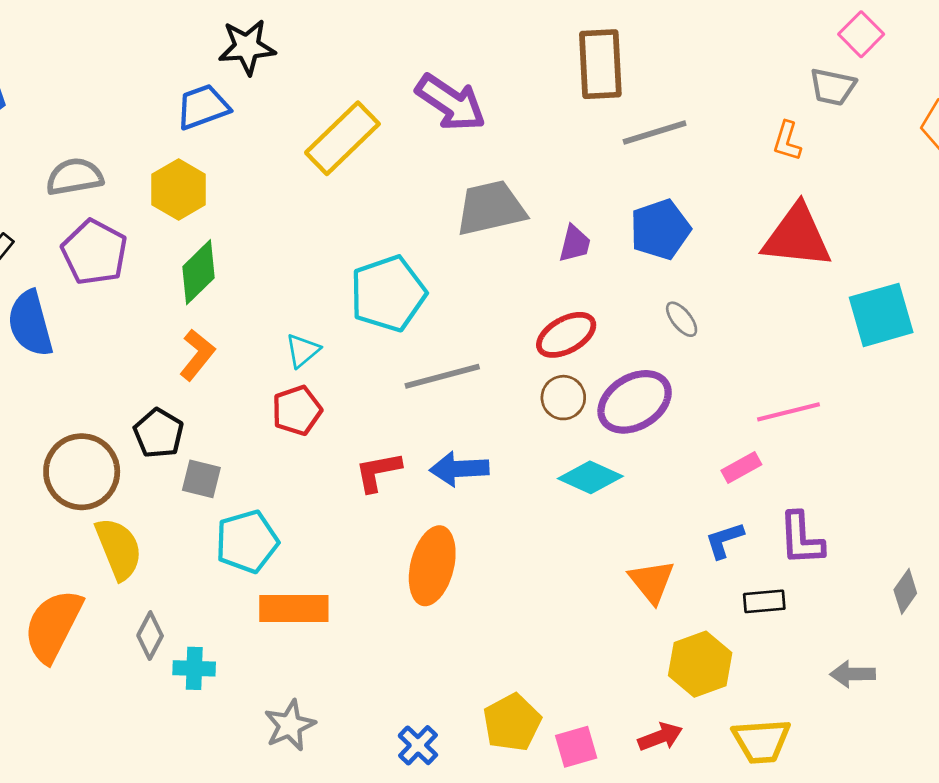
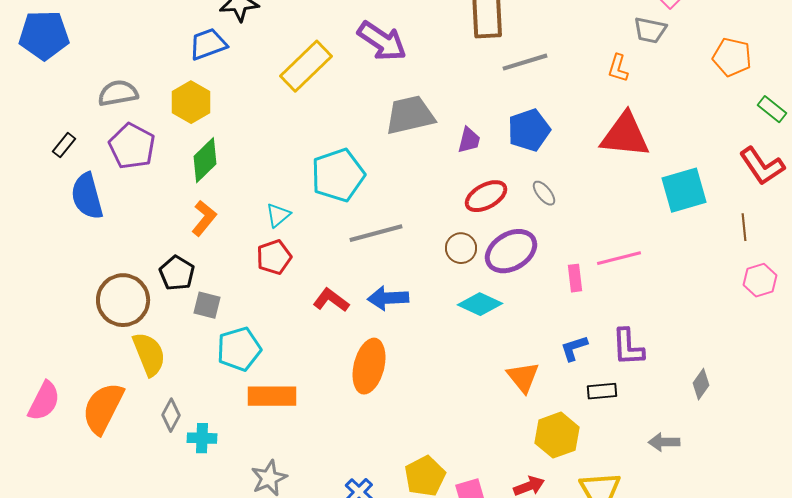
red ellipse: (566, 335) -> (486, 196), moved
pink rectangle: (741, 467) -> (575, 278), moved, turned -68
red L-shape: (378, 472) -> (331, 300), turned 48

